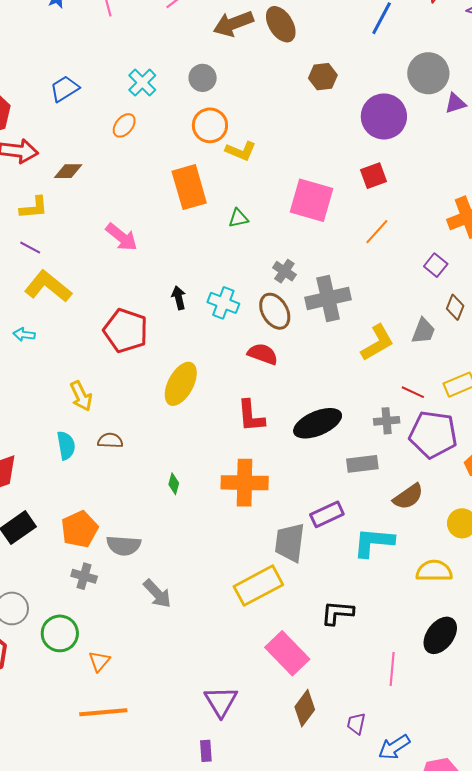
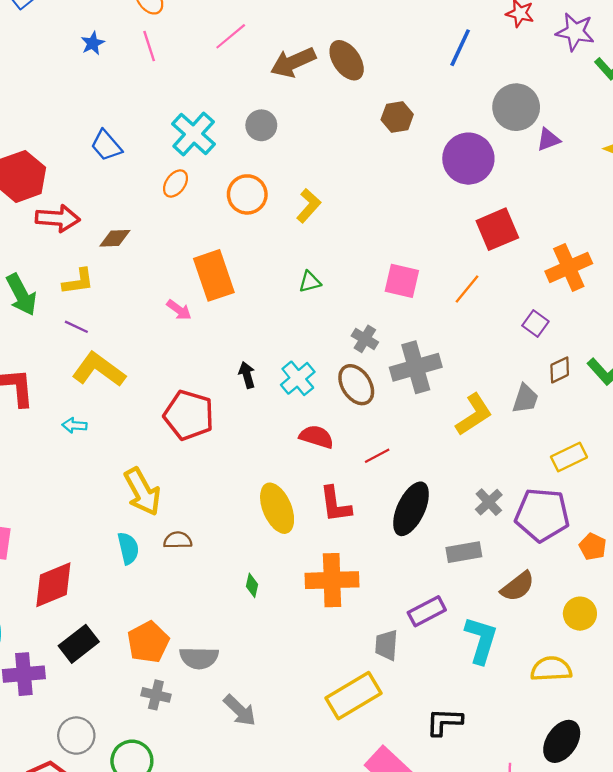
cyan cross: (142, 83) -> (194, 134), size x1.4
blue trapezoid: (65, 89) -> (106, 146), turned -96
orange circle: (210, 125) -> (247, 194), moved
yellow L-shape: (241, 151) -> (309, 206), turned -68
red square: (374, 176) -> (497, 229), moved, size x1.4
orange rectangle: (189, 187) -> (214, 275), moved
pink square: (312, 200) -> (402, 281), moved, size x0.7
pink arrow: (122, 237) -> (179, 310), size x0.7
cyan cross: (223, 303) -> (298, 378), turned 32
brown diamond: (455, 307) -> (560, 370), turned 45
red semicircle: (263, 354) -> (316, 437), moved
yellow ellipse: (181, 384) -> (277, 508), moved, turned -48
red line: (413, 392) -> (377, 456), moved, turned -50
yellow arrow: (81, 396) -> (142, 492), size x1.4
gray cross: (387, 421) -> (489, 502), turned -35
black ellipse: (318, 423) -> (411, 509), turned -39
cyan L-shape: (374, 542) -> (481, 640), turned 105
gray trapezoid: (290, 543) -> (386, 645), size x0.7

